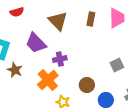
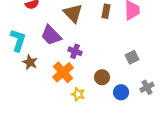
purple cross: (60, 59) -> (75, 51), turned 32

